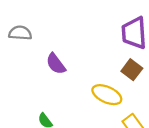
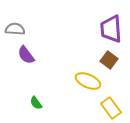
purple semicircle: (56, 64) -> (26, 55), moved

